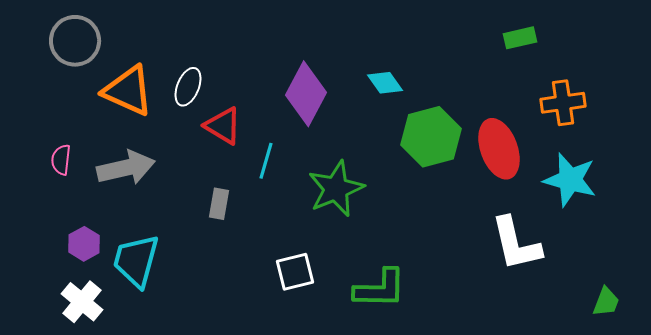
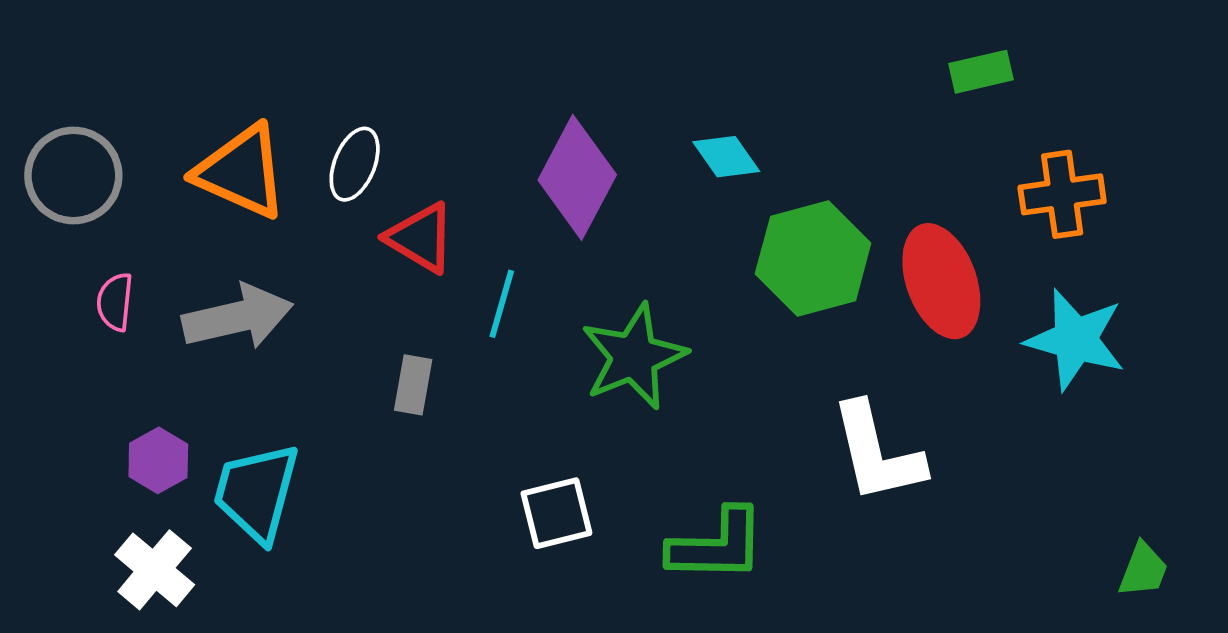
gray circle: (75, 41) -> (73, 175), moved
white L-shape: (516, 244) -> (877, 453), moved

